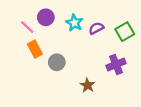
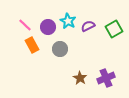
purple circle: (46, 17) -> (48, 27), moved
gray circle: (57, 62) -> (60, 49), moved
purple cross: (116, 64) -> (106, 78), moved

